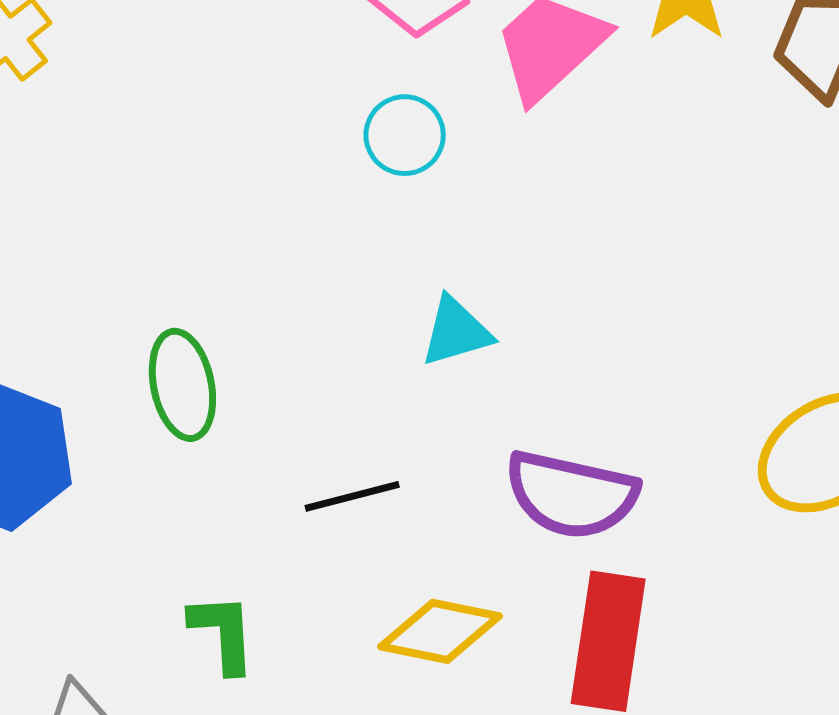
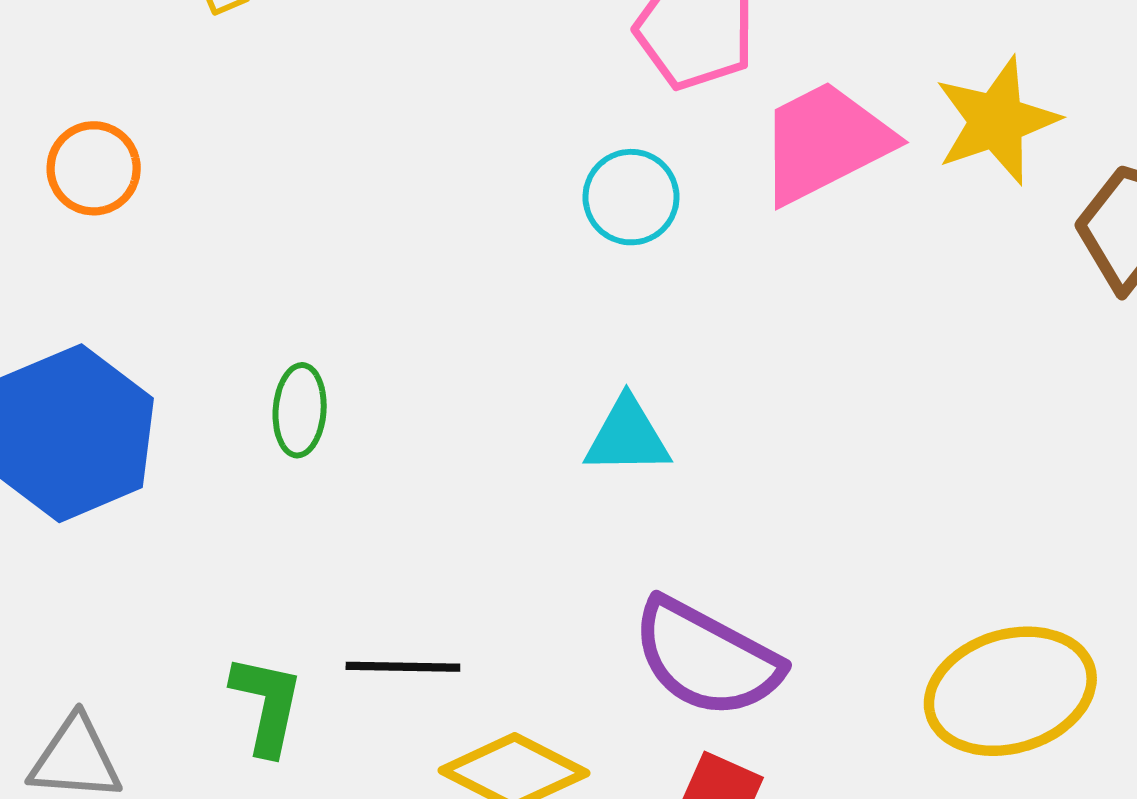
green ellipse: (182, 385) -> (300, 410), size x0.7
black line: (352, 496) -> (403, 667), moved

